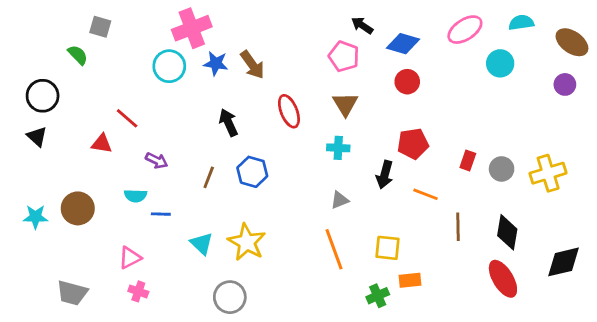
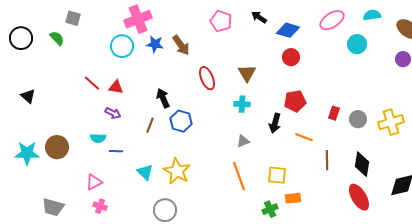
pink pentagon: (344, 56) -> (221, 21), moved
black circle: (43, 96) -> (21, 38), moved
black arrow: (228, 123) -> (163, 98), moved
red triangle: (102, 144) -> (116, 87), moved
cyan star: (35, 217) -> (27, 153), size x1.4

